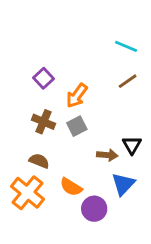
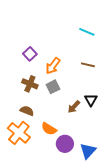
brown line: (128, 81) -> (88, 65), moved, turned 48
brown arrow: (107, 155) -> (74, 107), turned 128
blue triangle: (123, 184) -> (88, 151), moved

